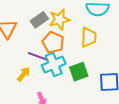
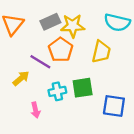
cyan cross: (54, 65) -> (57, 91), moved, size x0.7

